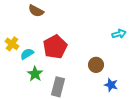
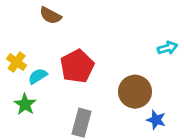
brown circle: (96, 65) -> (135, 92), size x1.5
green star: (35, 74) -> (25, 104), moved

